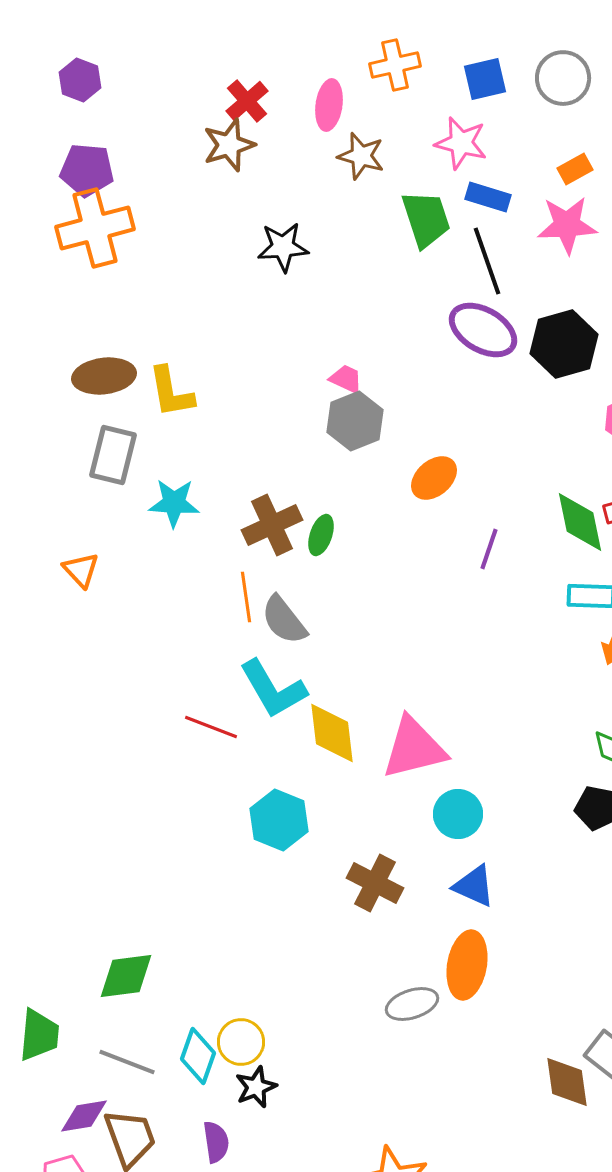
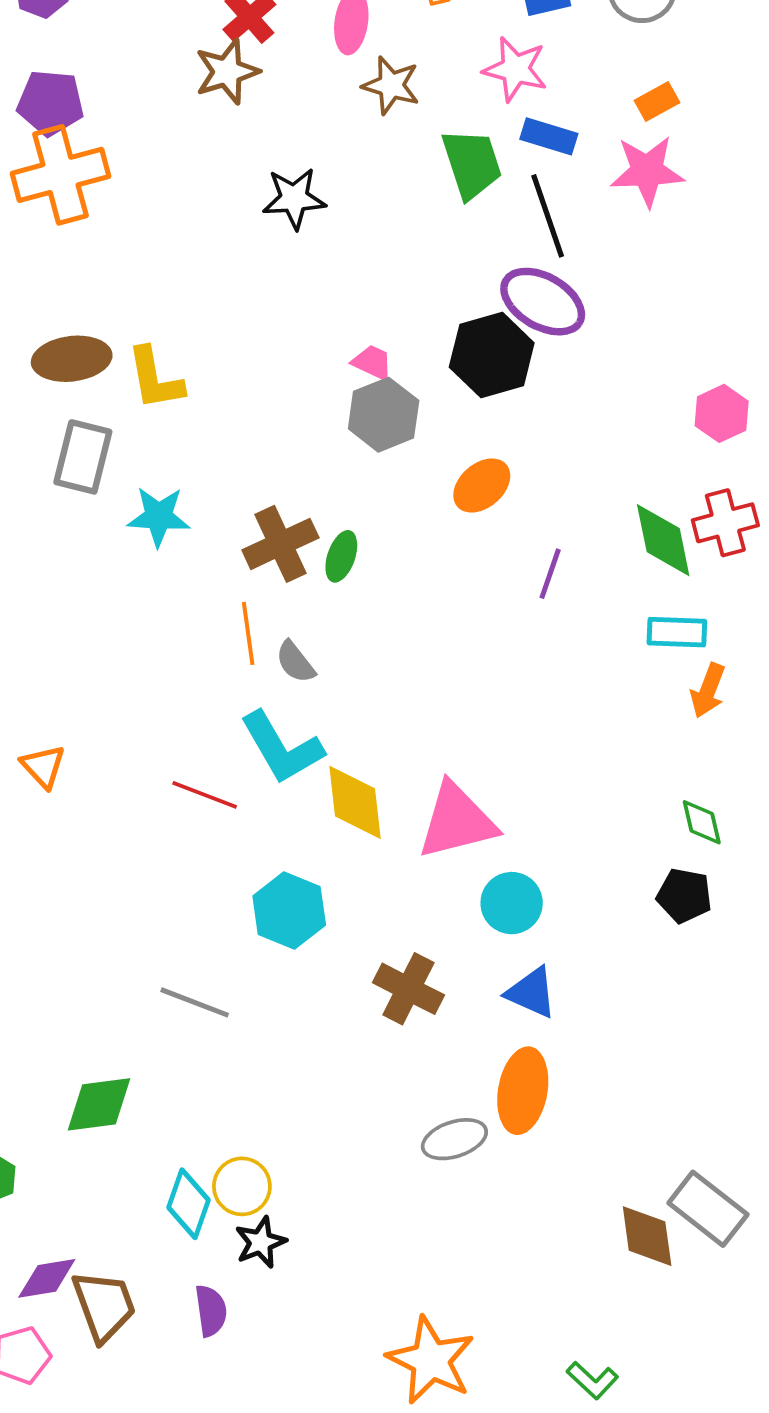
black hexagon: (564, 344) -> (492, 355), moved
orange triangle: (81, 570) -> (43, 766), moved
gray semicircle: (284, 620) -> (295, 662), size x0.7
gray line: (127, 1062) -> (195, 1002), moved

